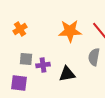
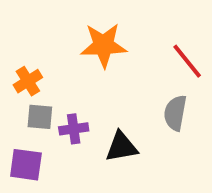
orange cross: (20, 29) -> (28, 81), moved
orange star: (70, 31) -> (104, 45), moved

